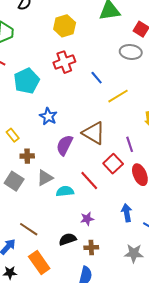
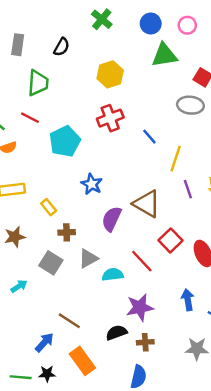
yellow line: (118, 96) -> (176, 159), turned -40
purple line: (130, 144) -> (188, 189), moved
purple star: (87, 219) -> (140, 307), size x1.6

